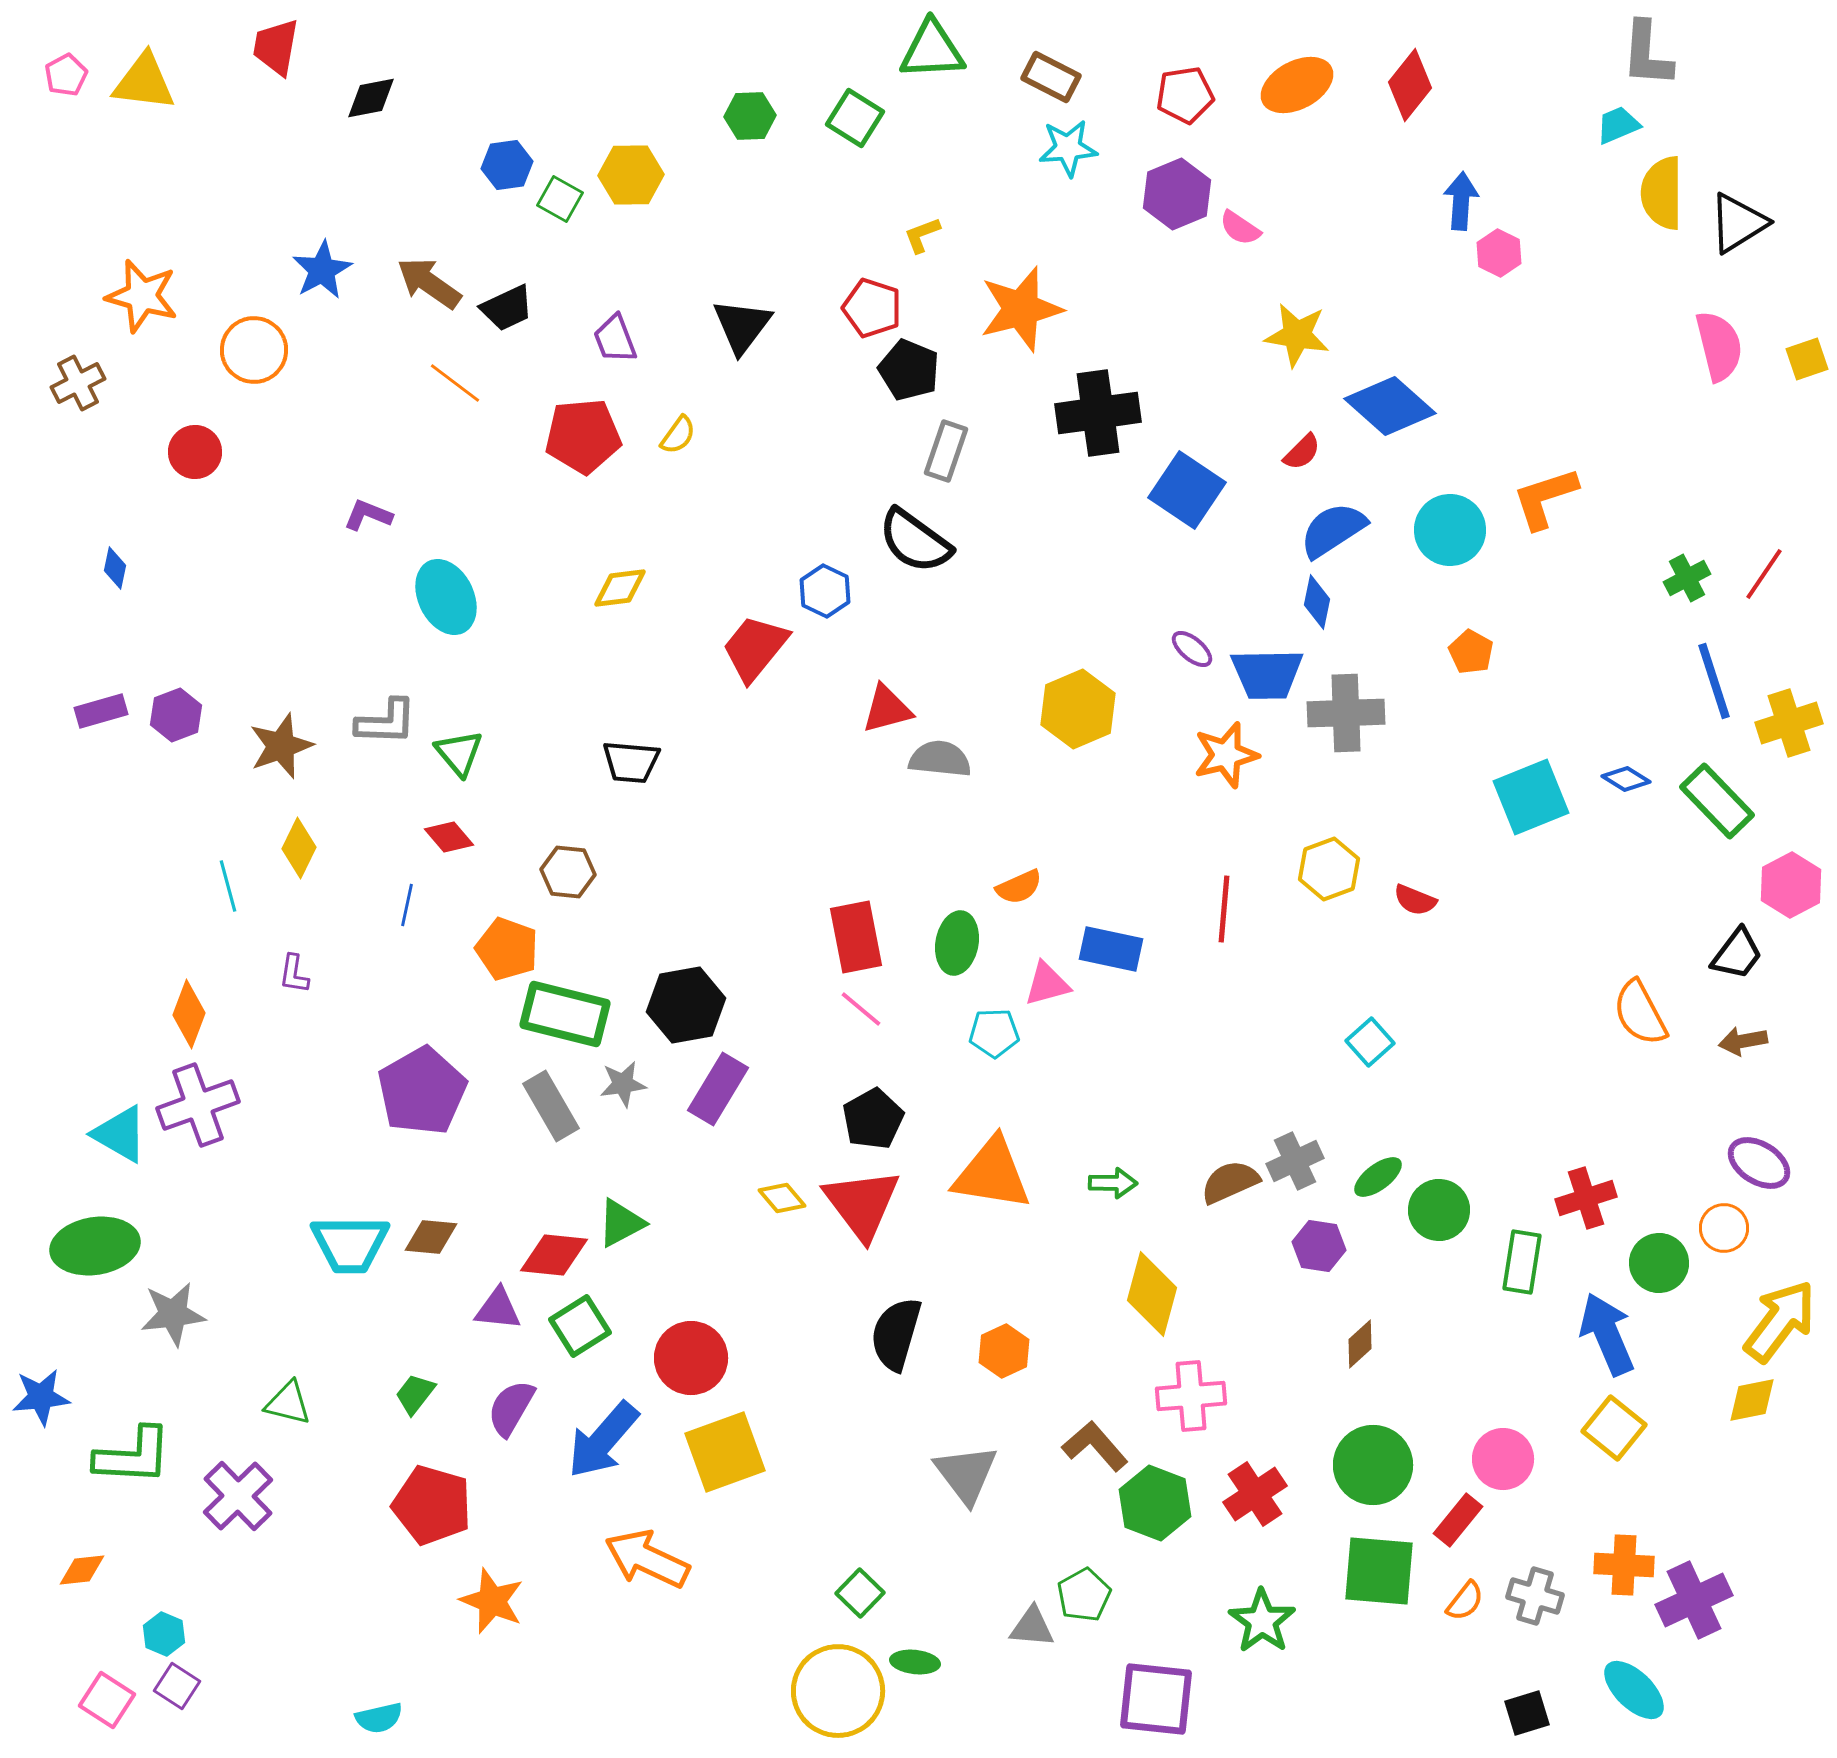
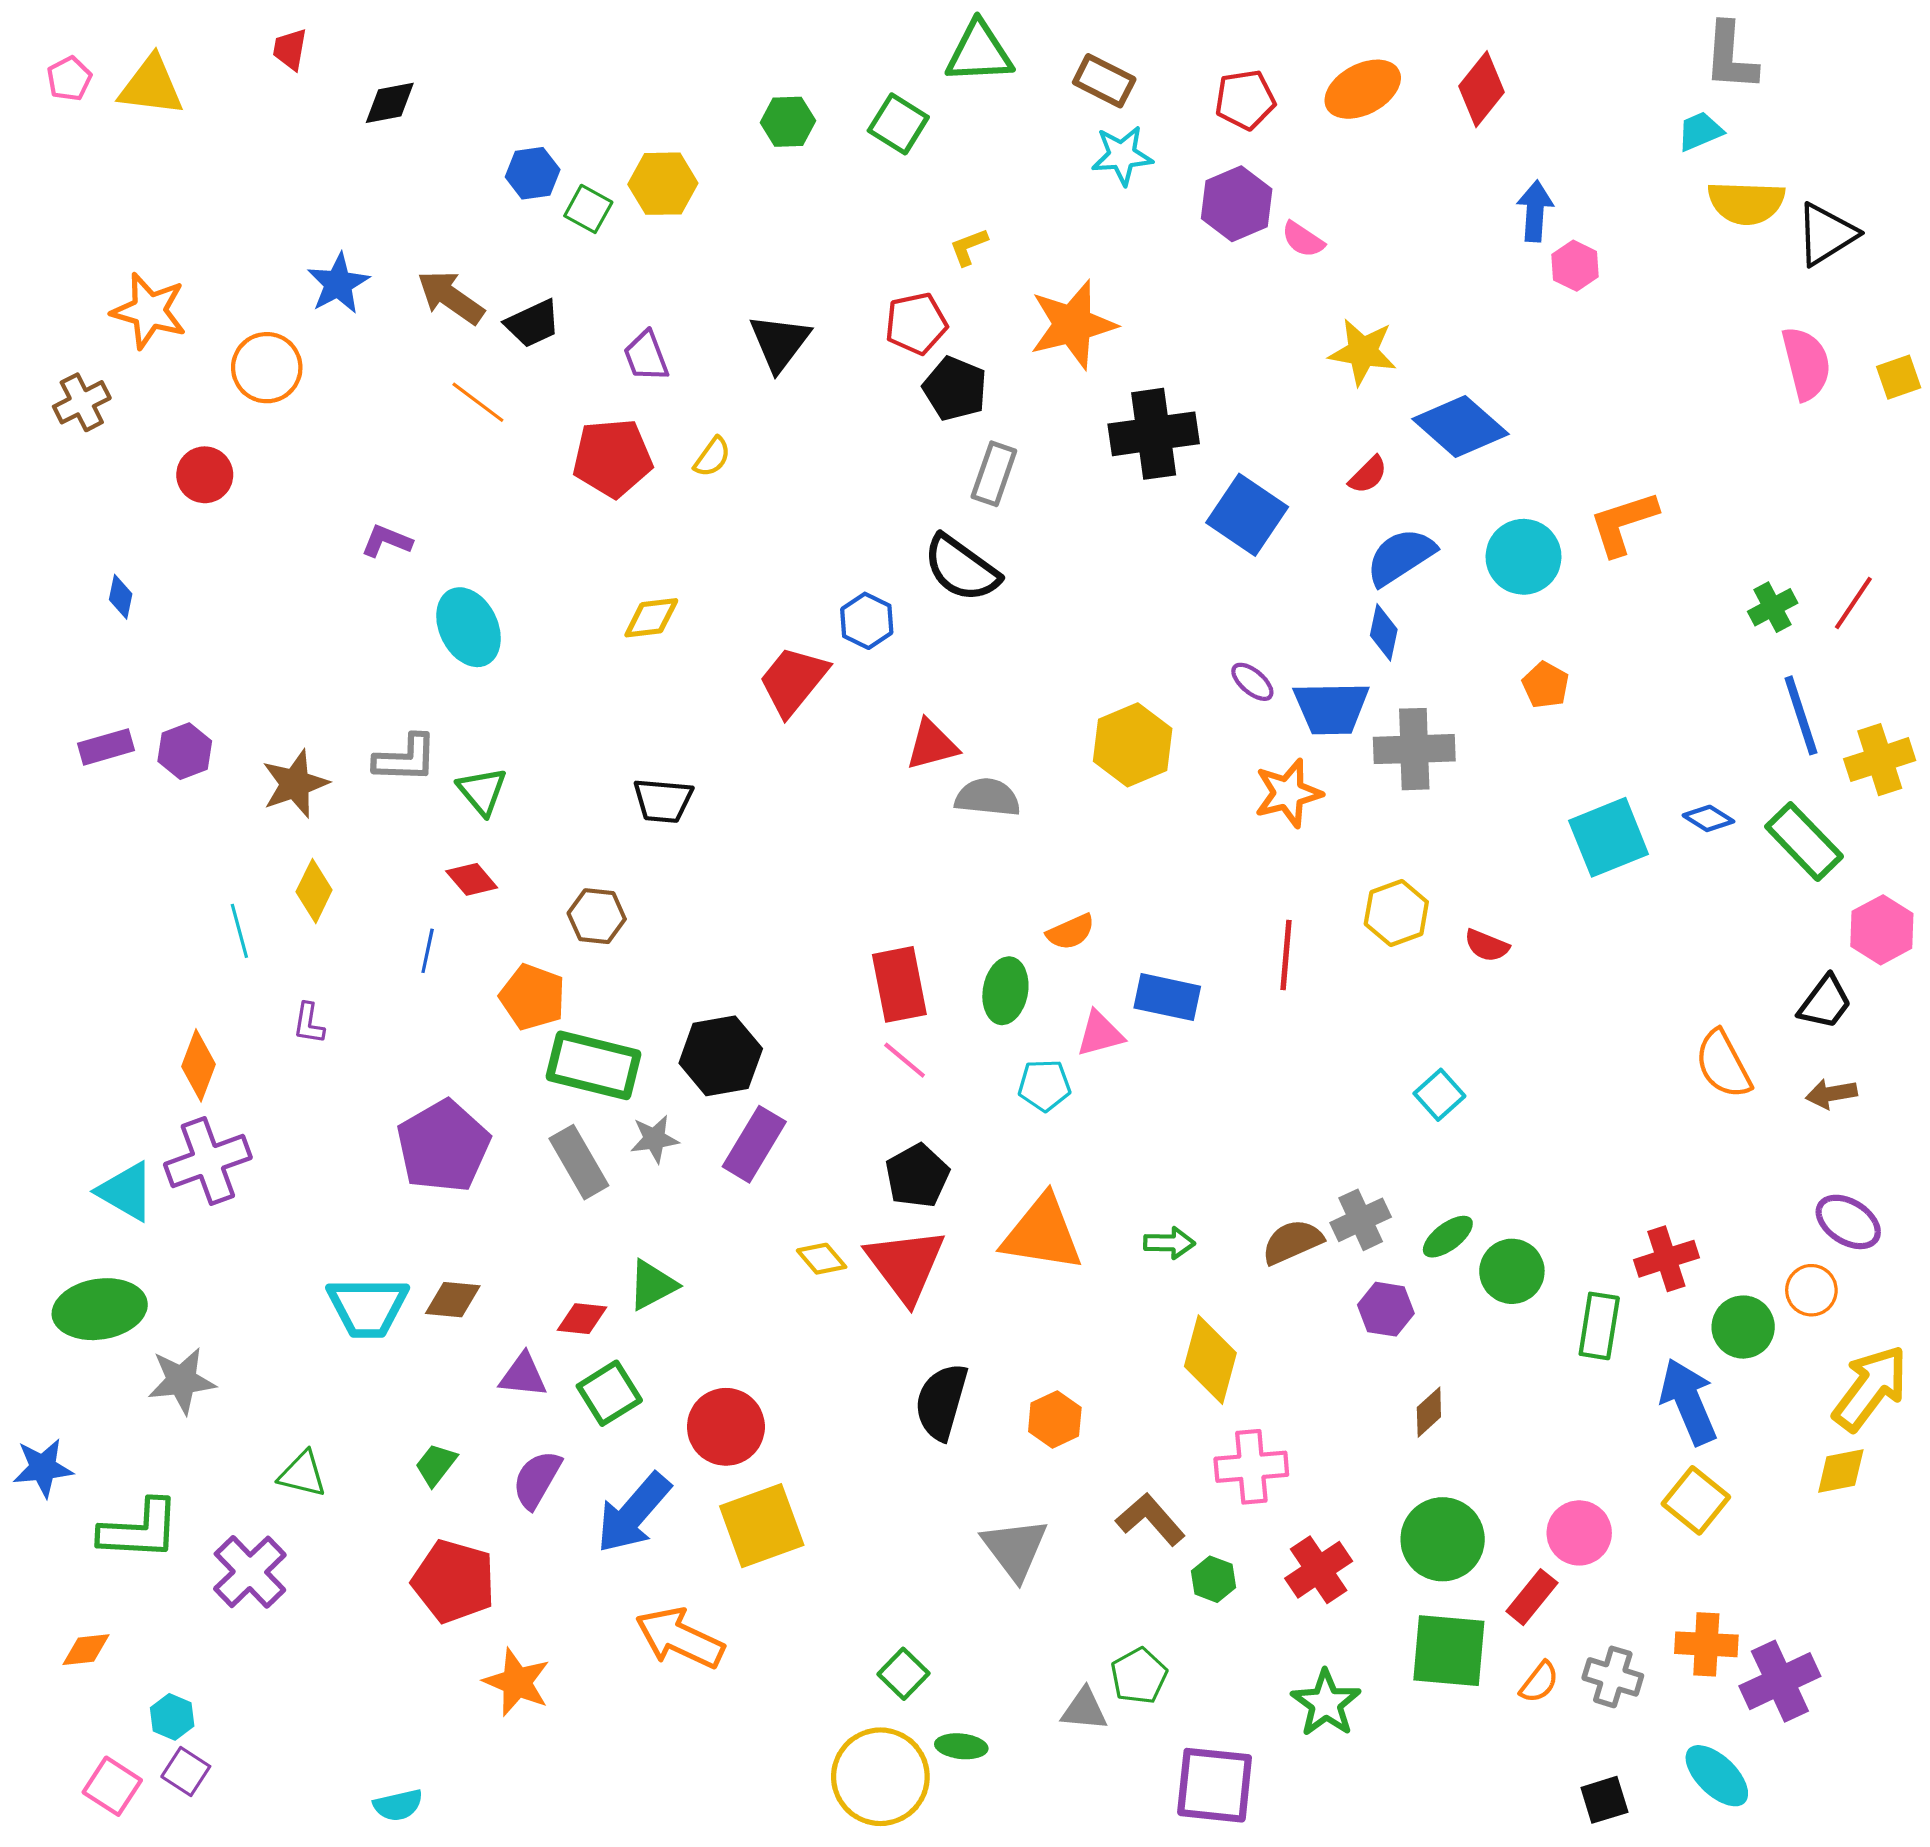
red trapezoid: (276, 47) -> (290, 49), size x0.7
yellow semicircle: (1662, 193) -> (1746, 203), turned -88
red pentagon: (872, 308) -> (916, 323), turned -30
red diamond: (554, 1255) -> (582, 1319), size x0.7
green hexagon: (1155, 1503) -> (1214, 1579), size x0.6

